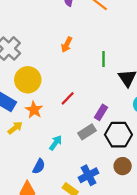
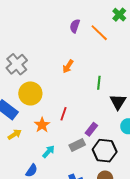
red line: (68, 98) -> (64, 114), turned -32
orange star: (34, 110) -> (42, 125), moved

